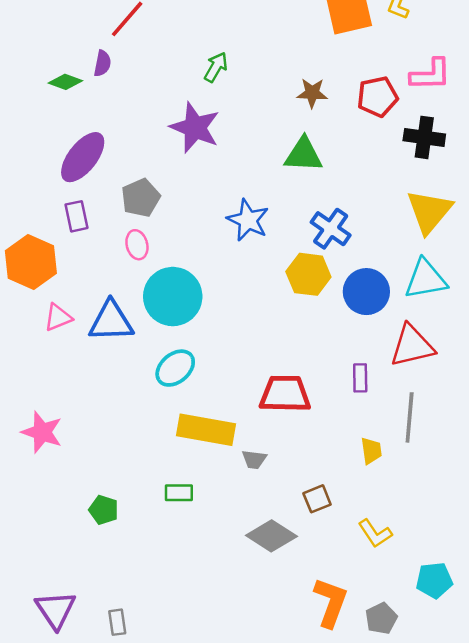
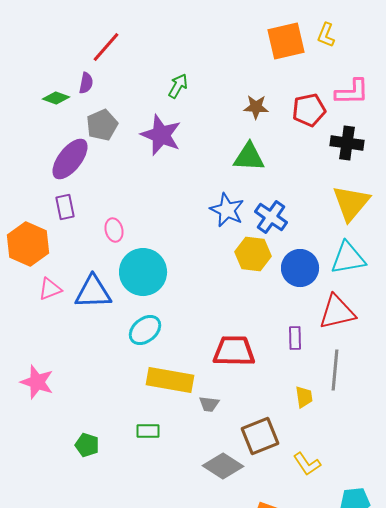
gray pentagon: (141, 198) -> (102, 125), moved
blue star: (248, 220) -> (227, 210), moved
brown square: (317, 499) -> (260, 436), size x1.6

